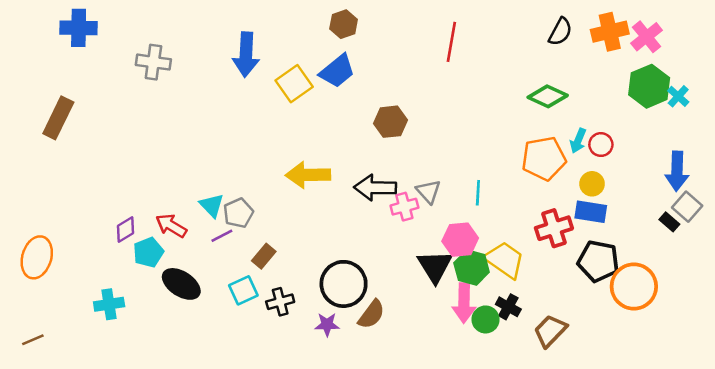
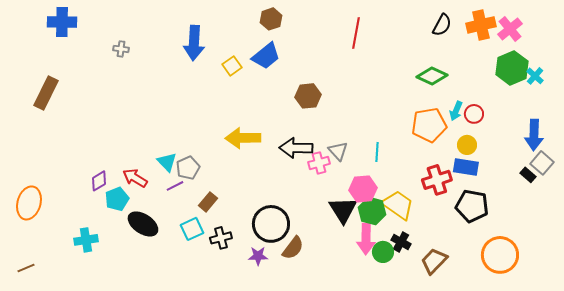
gray cross: (153, 62) -> (121, 49), size x0.6
yellow square: (294, 84) -> (232, 66), size x0.7
orange circle: (634, 286) -> (500, 255), moved

